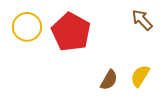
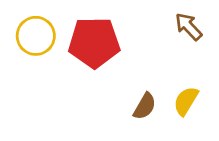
red pentagon: (71, 32) -> (94, 43), turned -30

